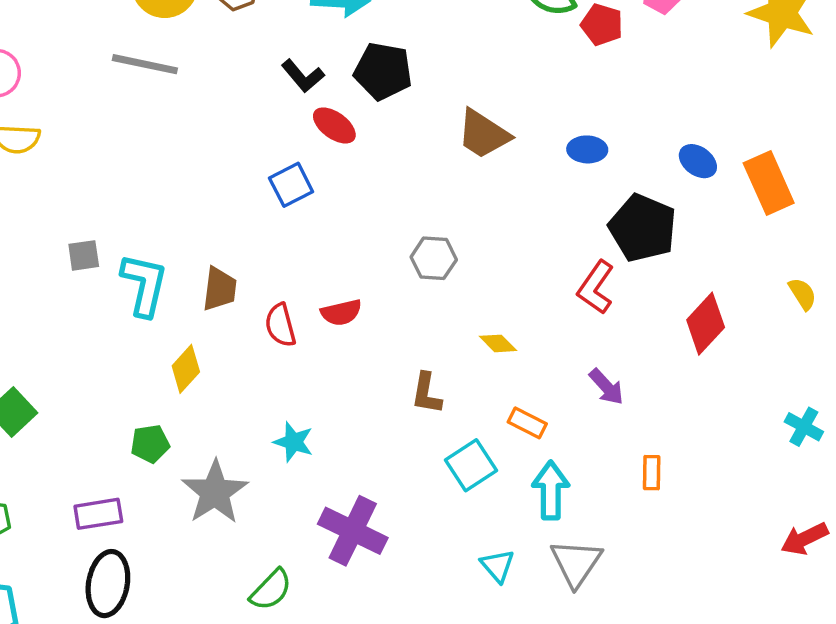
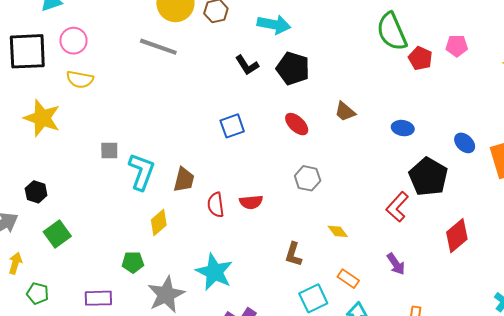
red ellipse: (334, 125) -> (297, 124), moved
brown trapezoid: (483, 134) -> (345, 112), size x0.7
cyan star: (293, 442) -> (214, 272), size x1.6

